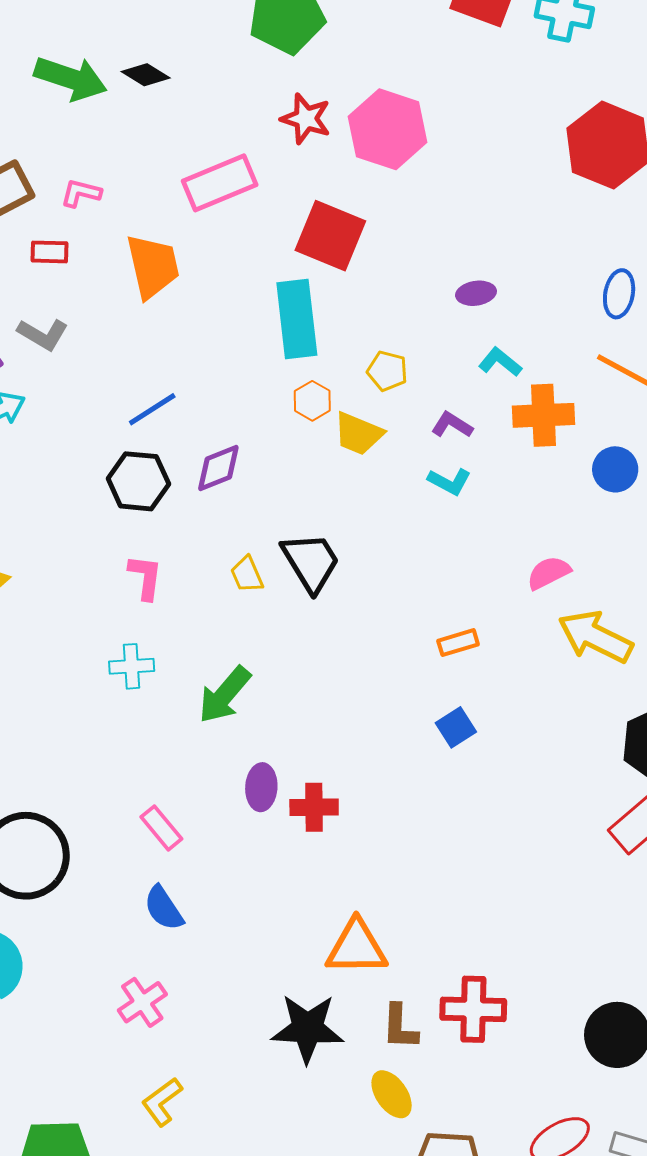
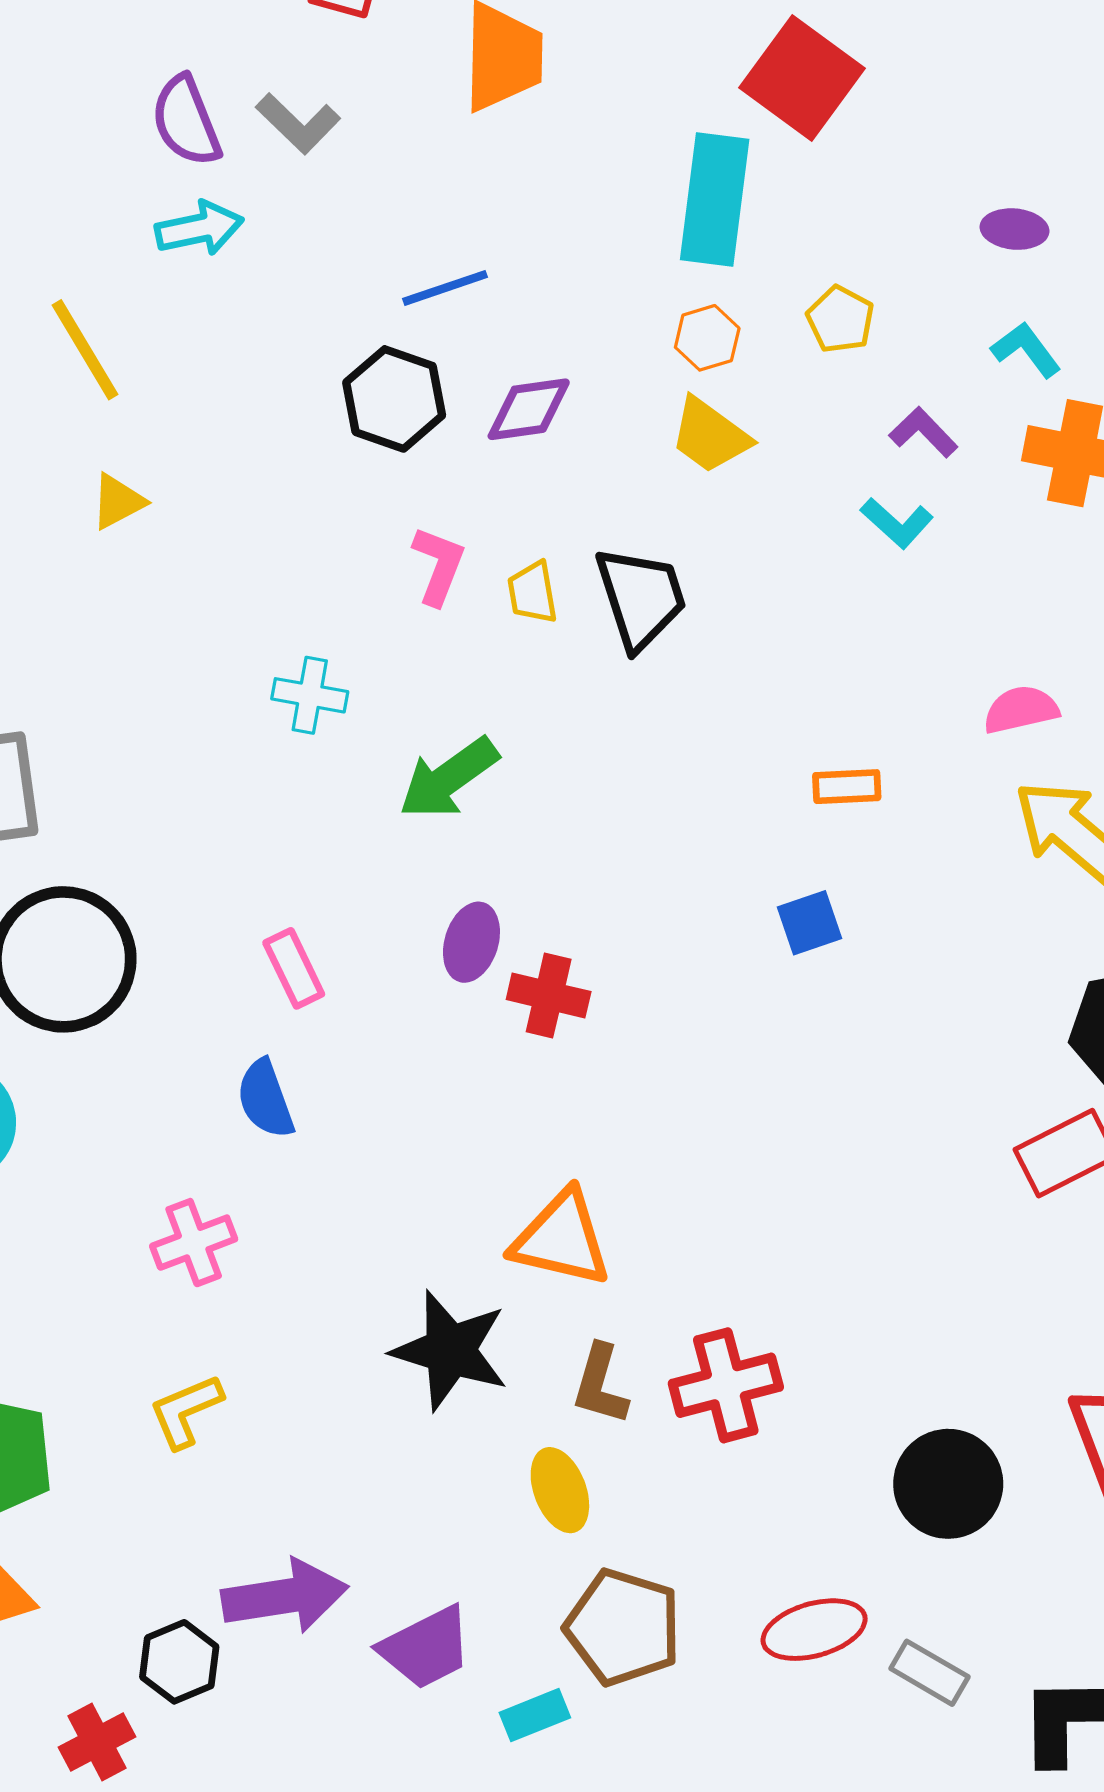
yellow trapezoid: (358, 434) -> (710, 435), moved
pink L-shape: (145, 577) -> (439, 566), moved
red cross: (473, 1009) -> (726, 1385), turned -30

